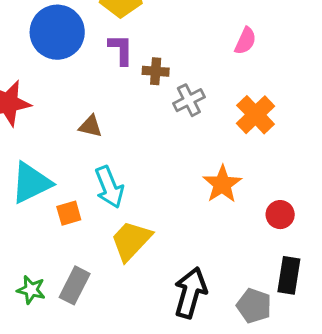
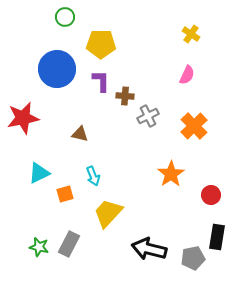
cyan triangle: (31, 183) -> (39, 173), size x0.7
cyan arrow: (109, 187) -> (93, 176), size x0.7
black arrow: (190, 293) -> (149, 249), turned -92
gray pentagon: (254, 306) -> (193, 258), turned -30

